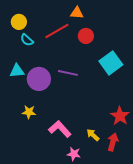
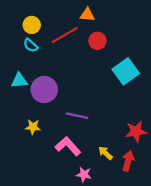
yellow circle: (19, 22) -> (32, 25), moved
purple line: (68, 73) -> (77, 116), moved
red star: (120, 116) -> (136, 131), turned 30

